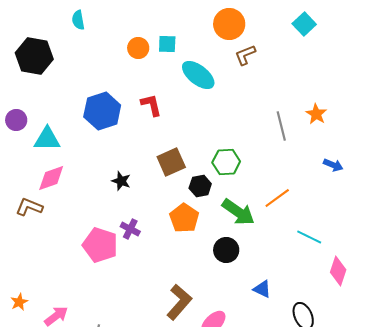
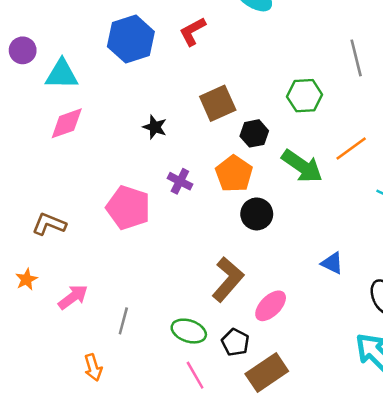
red L-shape: (151, 105) -> (193, 31), turned -105
green hexagon: (226, 162) -> (305, 96), moved
brown L-shape: (29, 207) -> (49, 224), moved
purple cross: (130, 229) -> (180, 181), moved
black circle: (226, 250) -> (257, 214), moved

